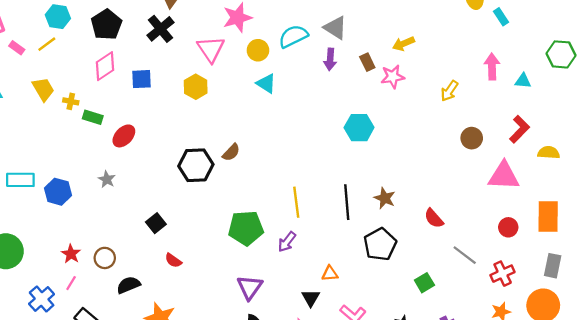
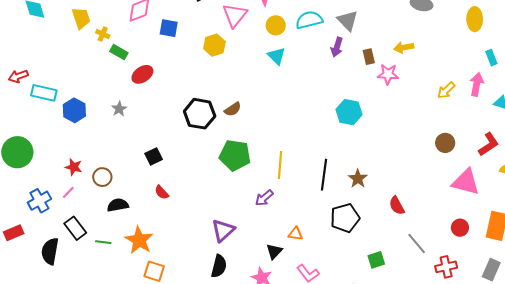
cyan rectangle: (501, 17) -> (491, 58), moved
yellow arrow: (449, 91) -> (446, 90), moved
green pentagon: (246, 228) -> (235, 155), moved
red star: (71, 254) -> (74, 167), turned -30

